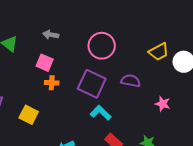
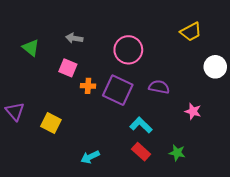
yellow trapezoid: (159, 52) -> (191, 32), moved
orange cross: (52, 83) -> (88, 86), moved
cyan L-shape: (101, 113) -> (141, 125), moved

